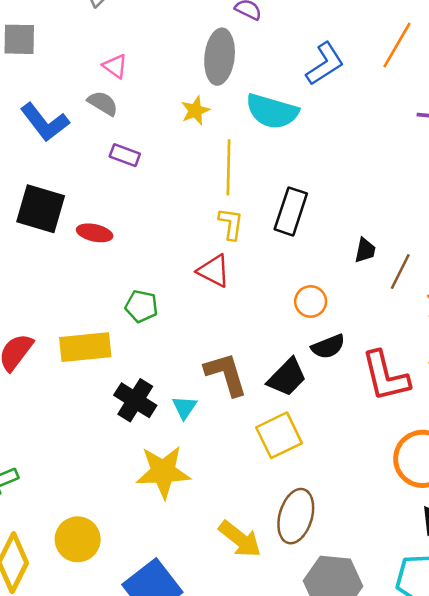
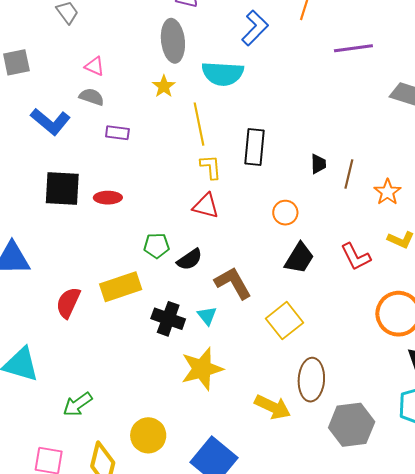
black semicircle: (328, 347) -> (190, 259), moved
red L-shape: (385, 376) -> (356, 257), size x0.7
black trapezoid: (287, 377) -> (299, 258), moved

